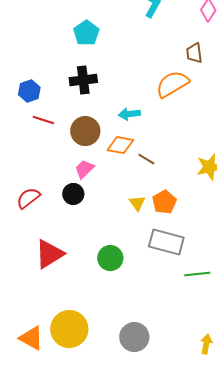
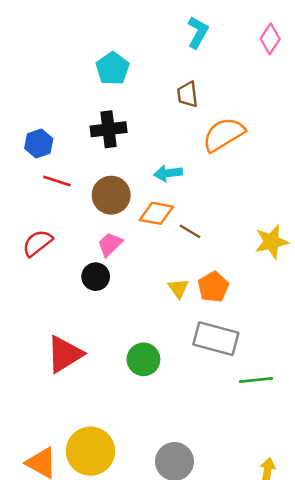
brown trapezoid: (194, 53) -> (187, 94), moved
red semicircle: (28, 198) -> (37, 243), moved

